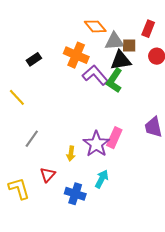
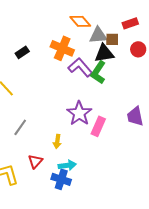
red rectangle: (148, 29) -> (130, 23), turned 49
purple star: (96, 144) -> (79, 113), moved
cyan arrow: (102, 179) -> (67, 165), moved, turned 54

